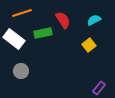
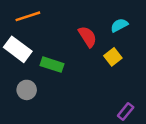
red semicircle: (63, 20) -> (88, 37), moved
green rectangle: (43, 33) -> (52, 65), moved, turned 30

